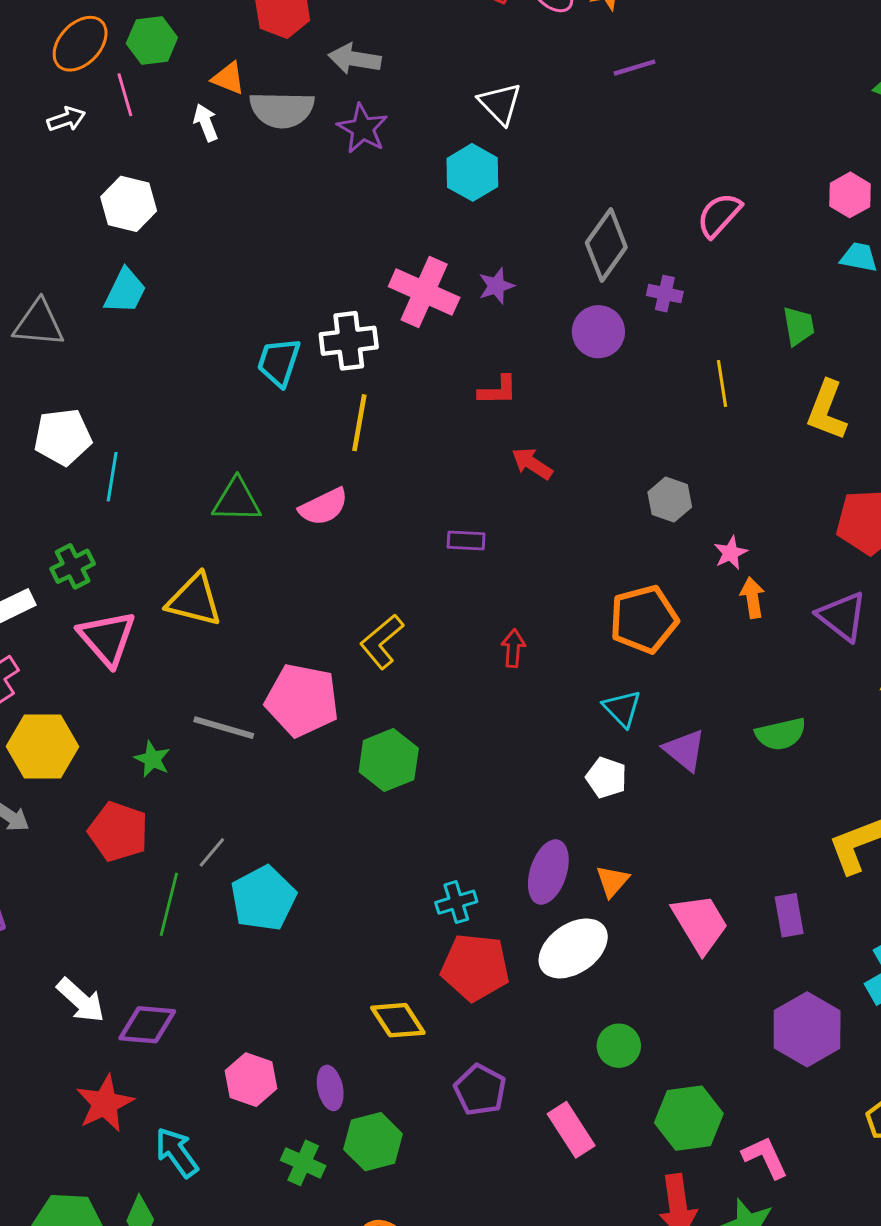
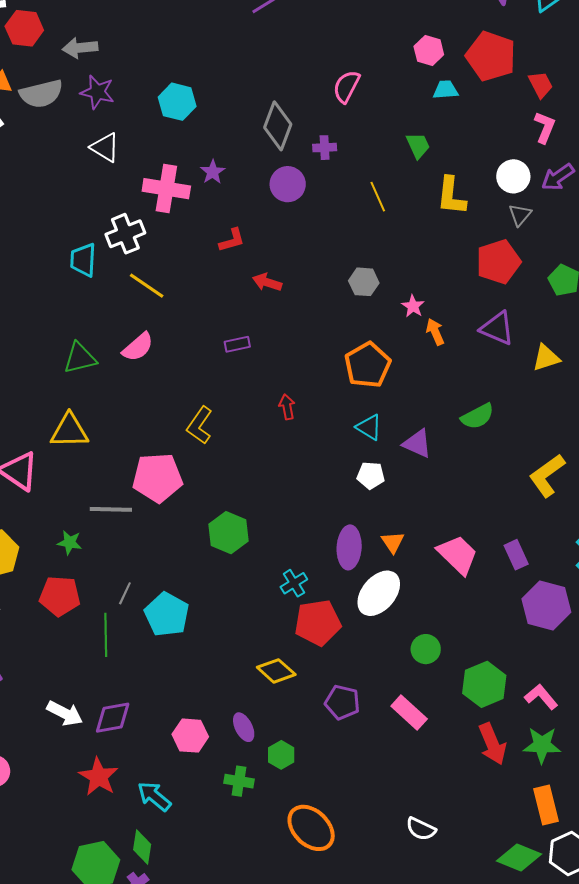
white triangle: (500, 103) -> (105, 148), moved
yellow line: (359, 423) -> (147, 286), turned -51
green hexagon: (389, 760) -> (229, 533), moved
purple rectangle: (789, 915) -> (516, 555), moved
green hexagon: (373, 1142) -> (281, 755), size x0.7

